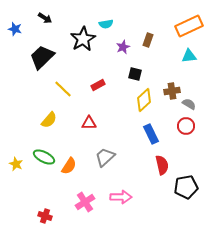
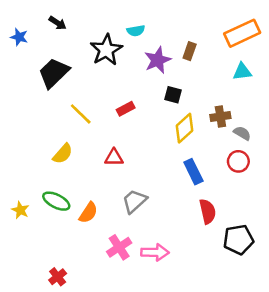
purple star: (123, 47) -> (158, 60), size x1.5
pink cross: (85, 202) -> (119, 247), moved
red cross: (45, 216) -> (58, 277), turned 32

